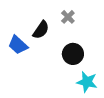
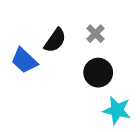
gray cross: (68, 17) -> (95, 34), moved

